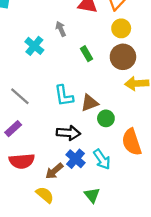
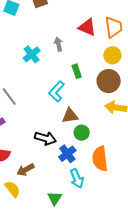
cyan L-shape: (64, 96) -> (56, 91), moved, turned 40
blue cross: (75, 159) -> (67, 154), moved
cyan arrow: (102, 159) -> (77, 178), moved

